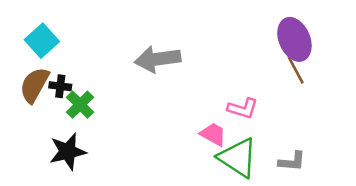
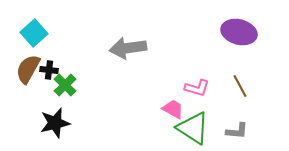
purple ellipse: (294, 39) -> (239, 32), turned -52
brown line: (296, 70) -> (240, 86), moved

